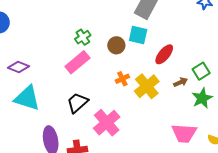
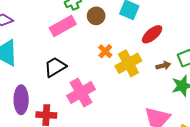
brown circle: (116, 45) -> (96, 16), moved
orange cross: (122, 79) -> (105, 51), turned -32

